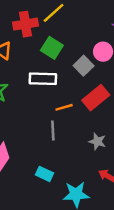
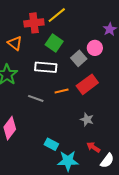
gray line: (53, 131) -> (36, 98), moved, turned -70
cyan rectangle: (44, 174) -> (51, 144), moved

